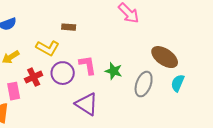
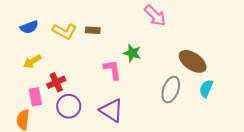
yellow L-shape: (48, 48) -> (65, 31), moved
green star: (114, 71) -> (132, 53), moved
purple circle: (63, 73) -> (69, 106), moved

